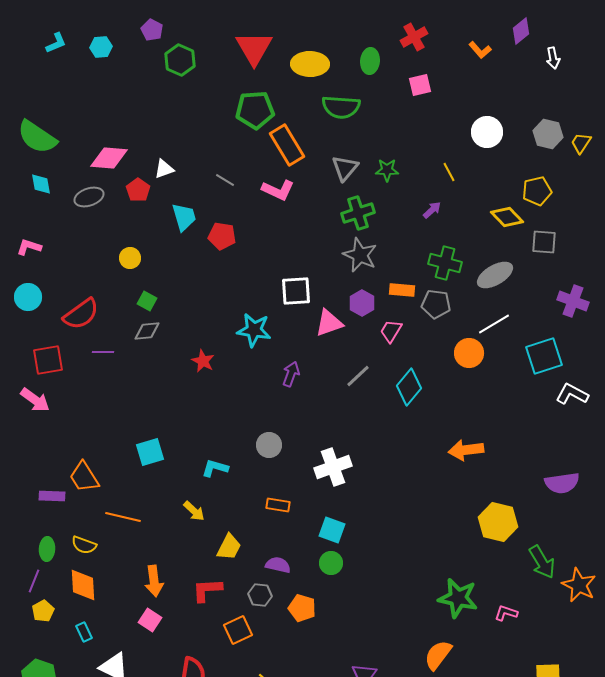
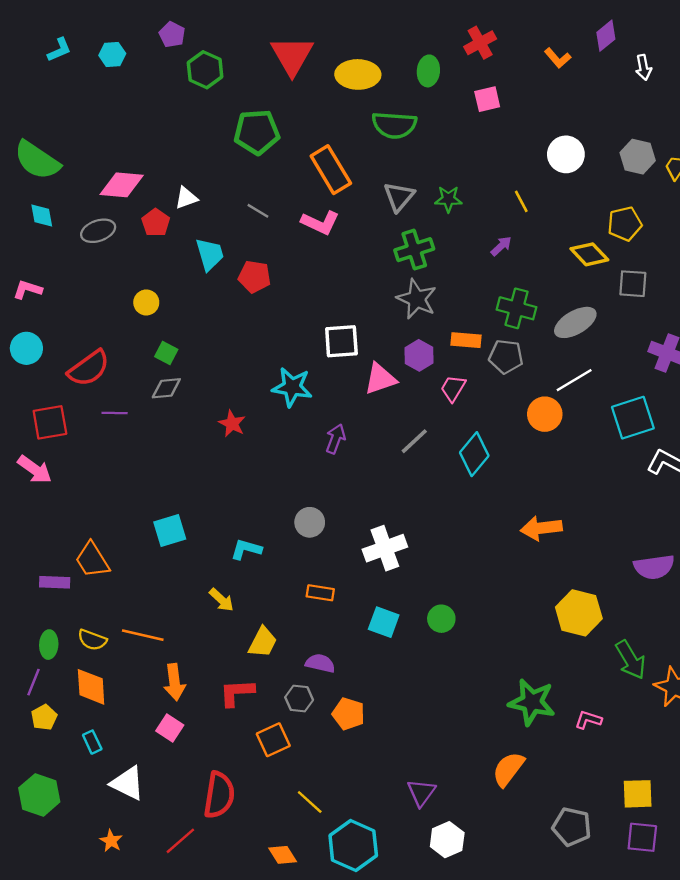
green pentagon: (255, 110) -> (257, 132), moved
orange line: (123, 517) -> (143, 635), moved
green circle: (331, 563) -> (441, 619), moved

